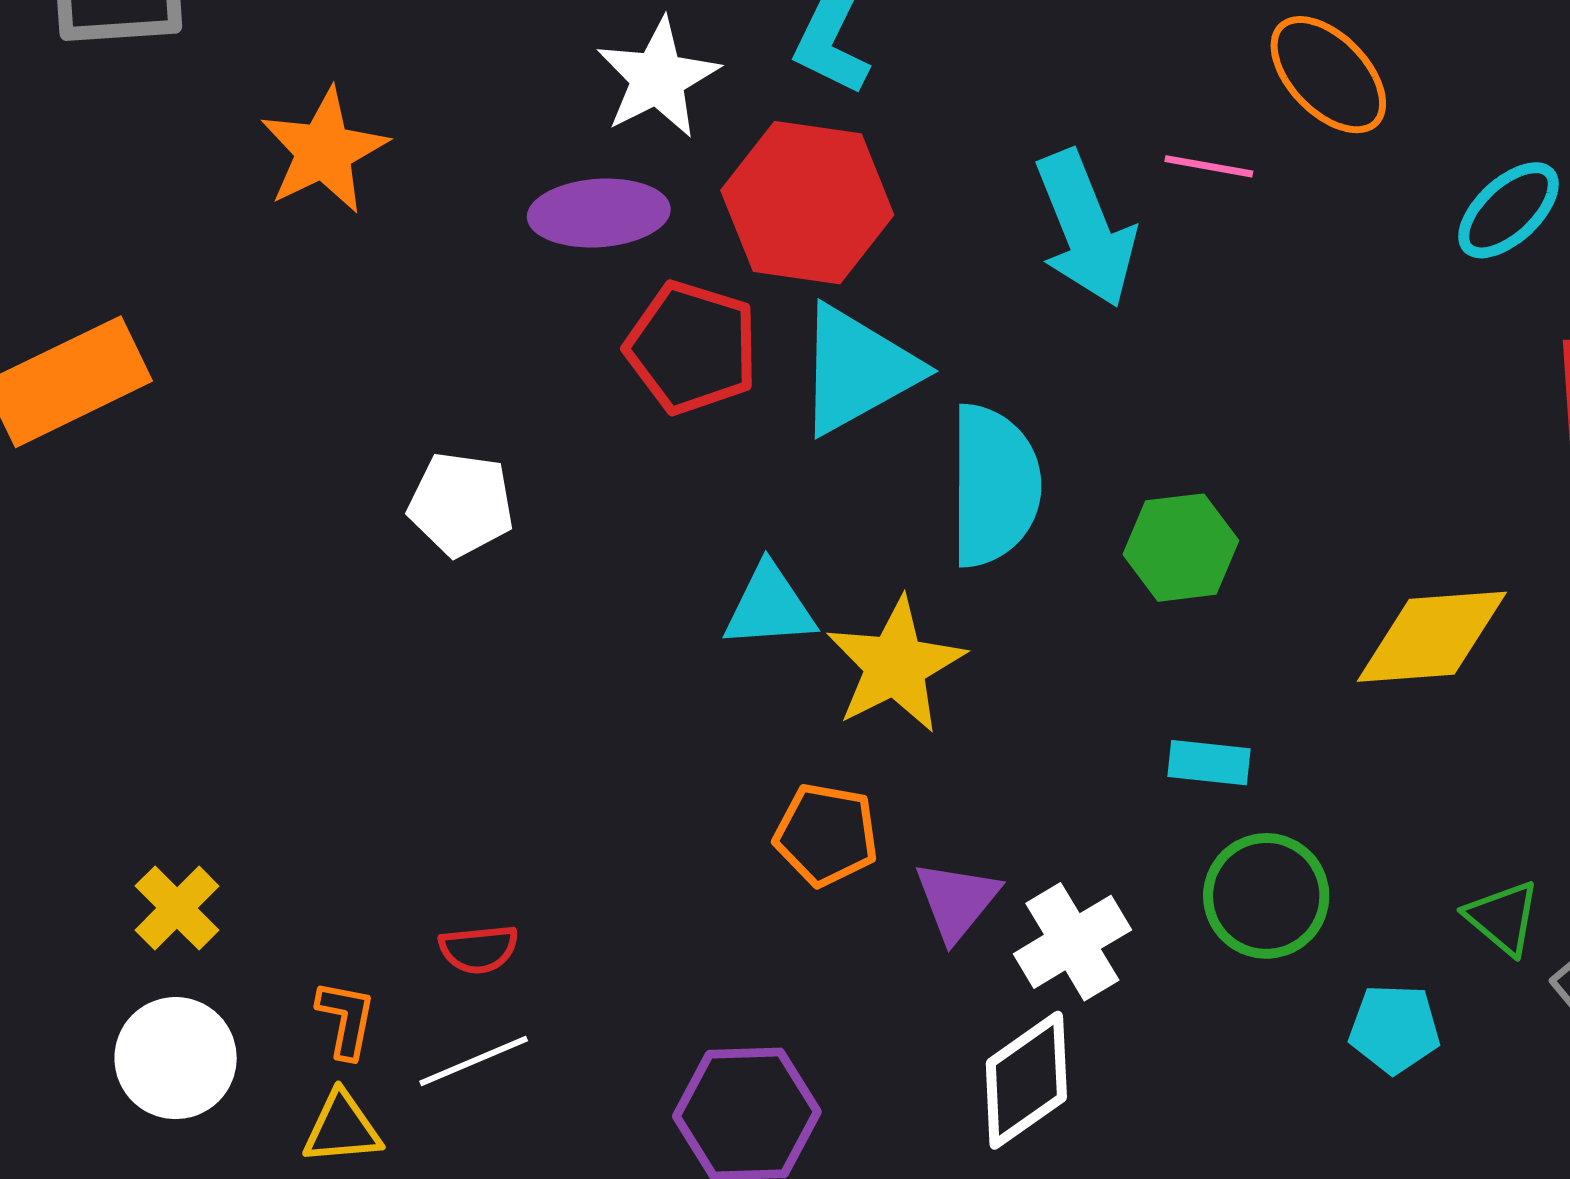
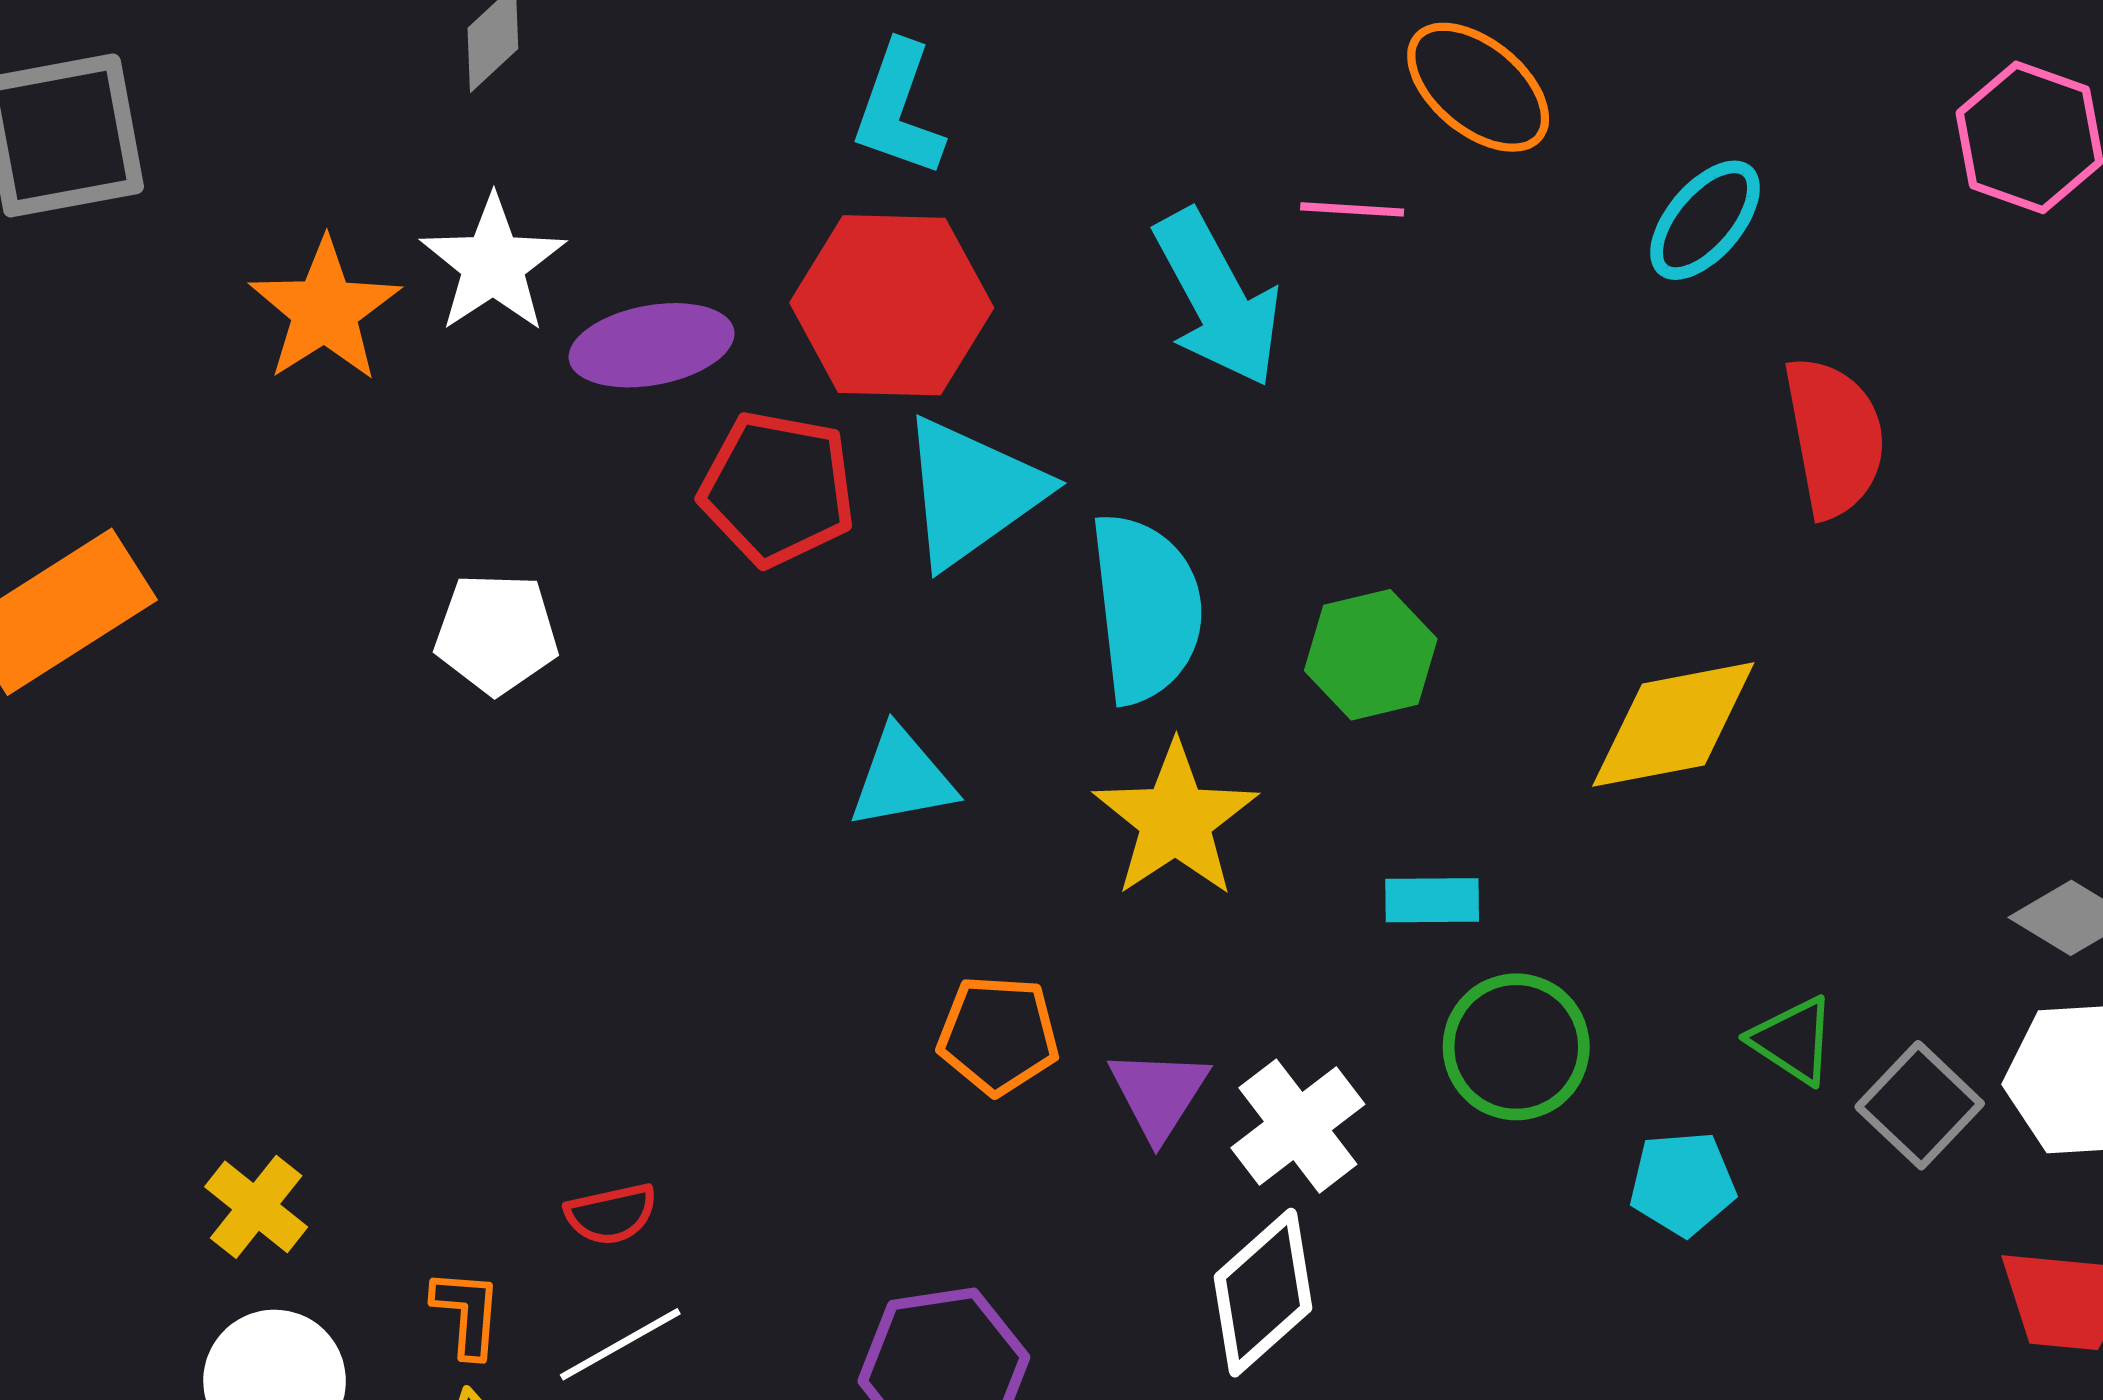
white star: (658, 78) -> (493, 264), moved
white pentagon: (461, 504) -> (496, 634), moved
yellow star: (895, 665) -> (1176, 820), moved

